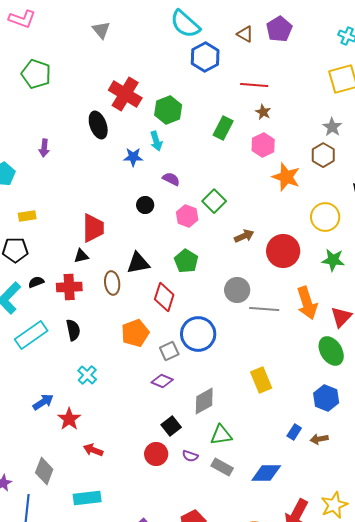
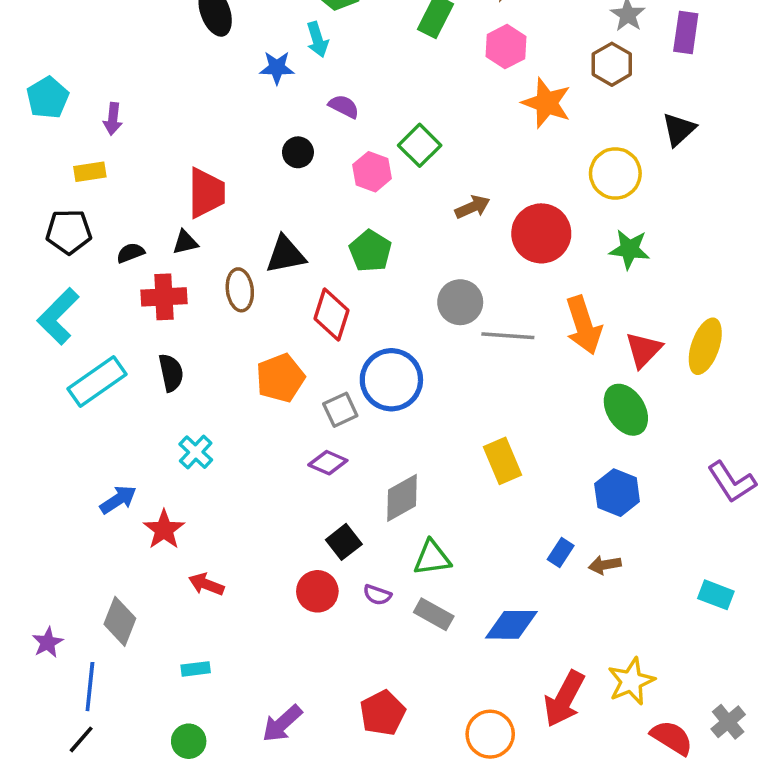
purple arrow: (44, 148) -> (113, 119), moved
black semicircle: (36, 282) -> (130, 253), moved
cyan rectangle: (87, 498) -> (196, 669), size x0.6

